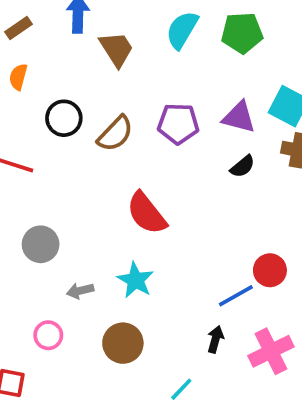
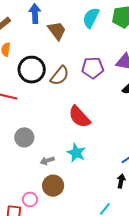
black circle: (64, 118) -> (32, 70), size x1.4
pink circle: (48, 335) -> (30, 200), moved
brown circle: (123, 343) -> (53, 186), moved

